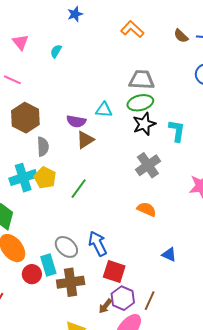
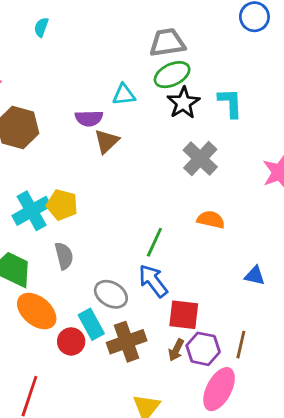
gray semicircle: (43, 147) -> (64, 256), moved
green line: (79, 189) -> (154, 242), moved
brown arrow: (105, 306) -> (176, 350), moved

